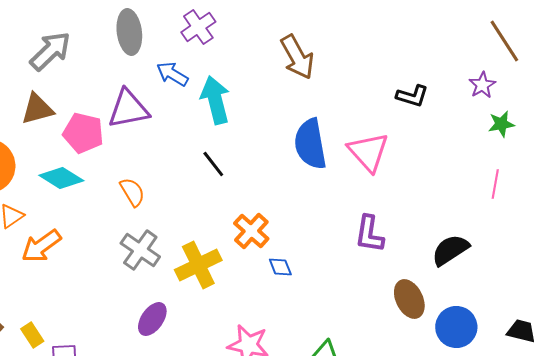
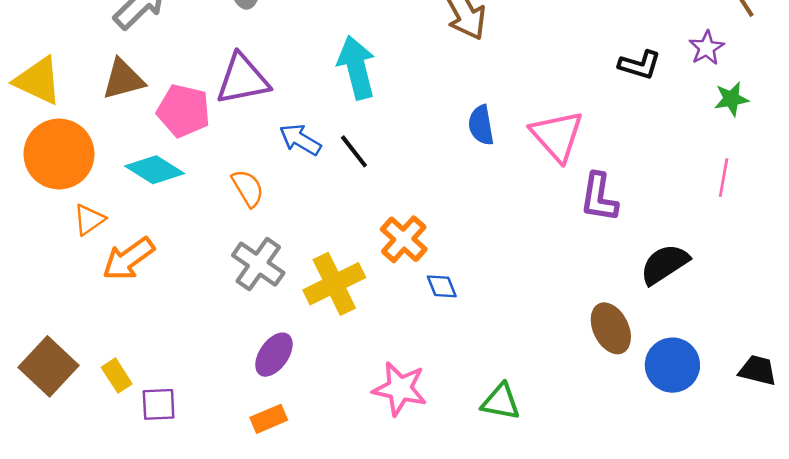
blue arrow: (172, 74) -> (300, 140), moved
black L-shape: (412, 96) -> (640, 65), moved
blue semicircle: (310, 144) -> (481, 125), size x0.6
purple L-shape: (369, 234) -> (599, 197), moved

